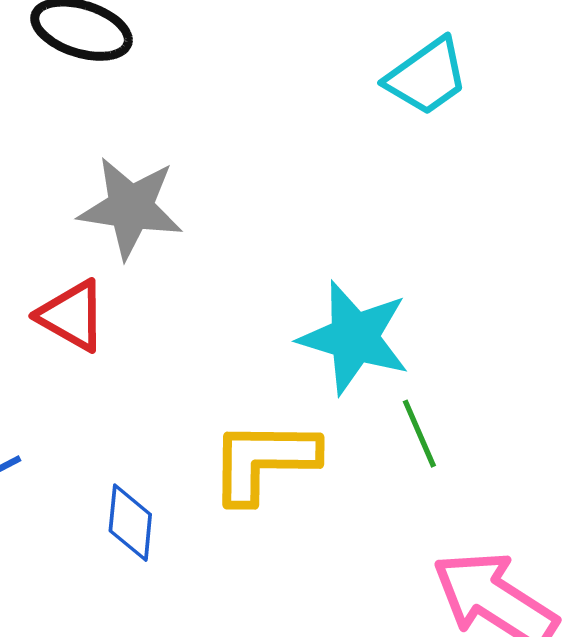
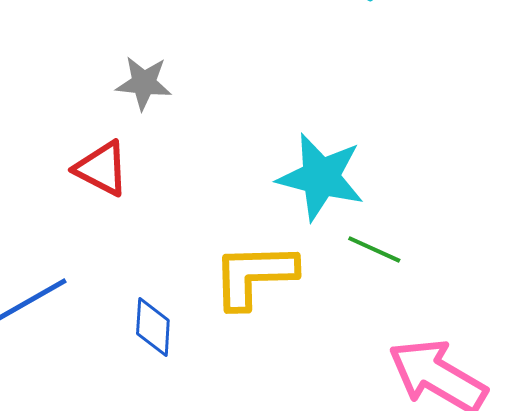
gray star: (131, 208) -> (144, 83), size x0.7
green line: (419, 434) -> (374, 249), turned -40

